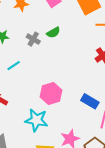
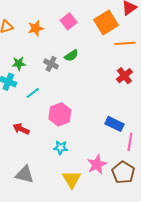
pink hexagon: (51, 93) -> (60, 114), moved
cyan star: (36, 120) -> (61, 148), size x0.6

